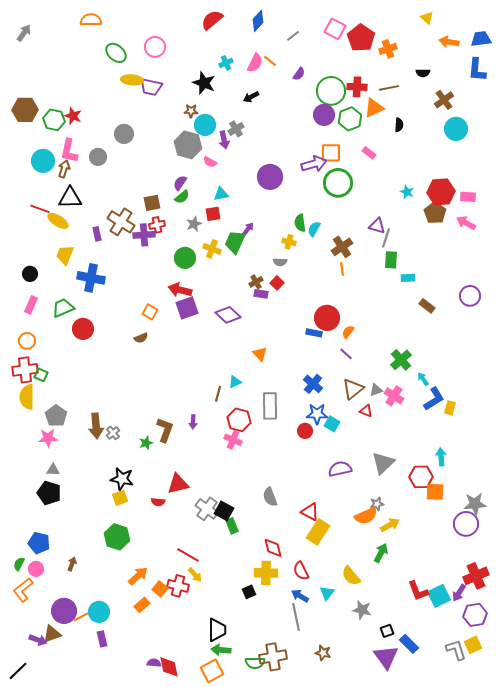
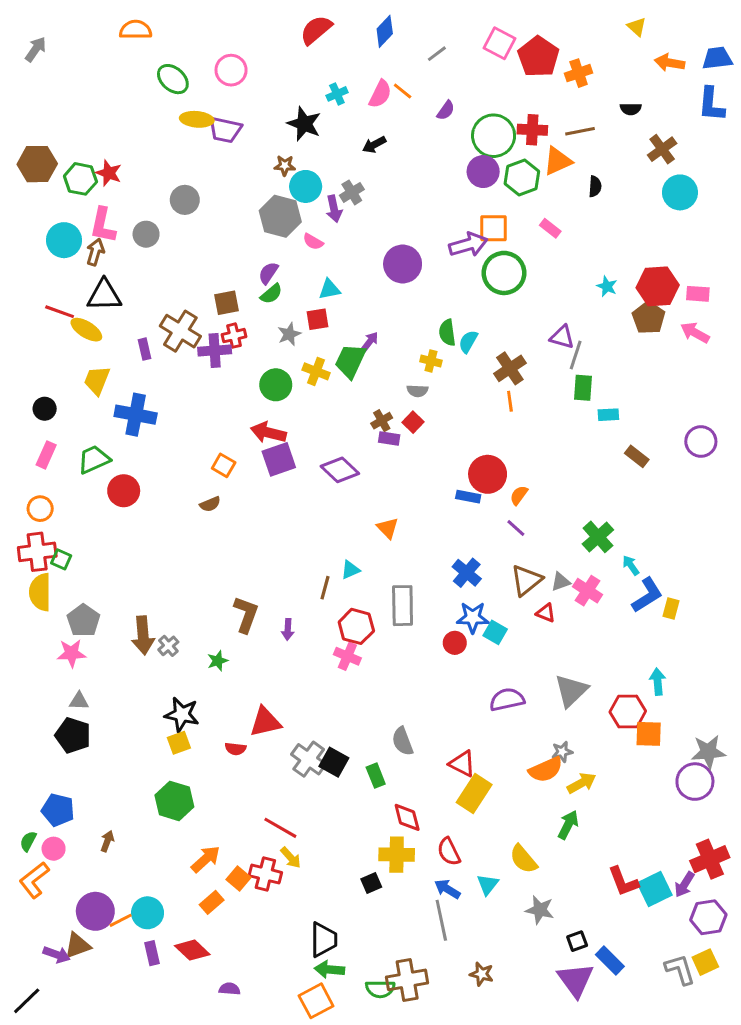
brown L-shape: (165, 430) -> (246, 615), moved
green rectangle: (232, 526) -> (376, 776), moved
red diamond: (169, 667) -> (192, 950), moved, turned -35

